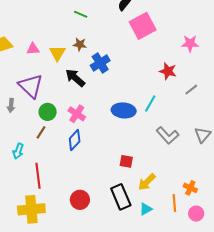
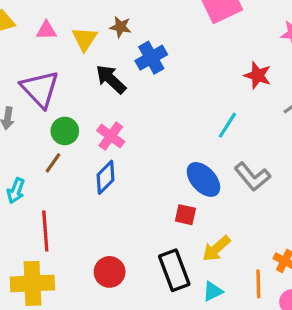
blue ellipse: (124, 110) -> (203, 179), moved, turned 40

